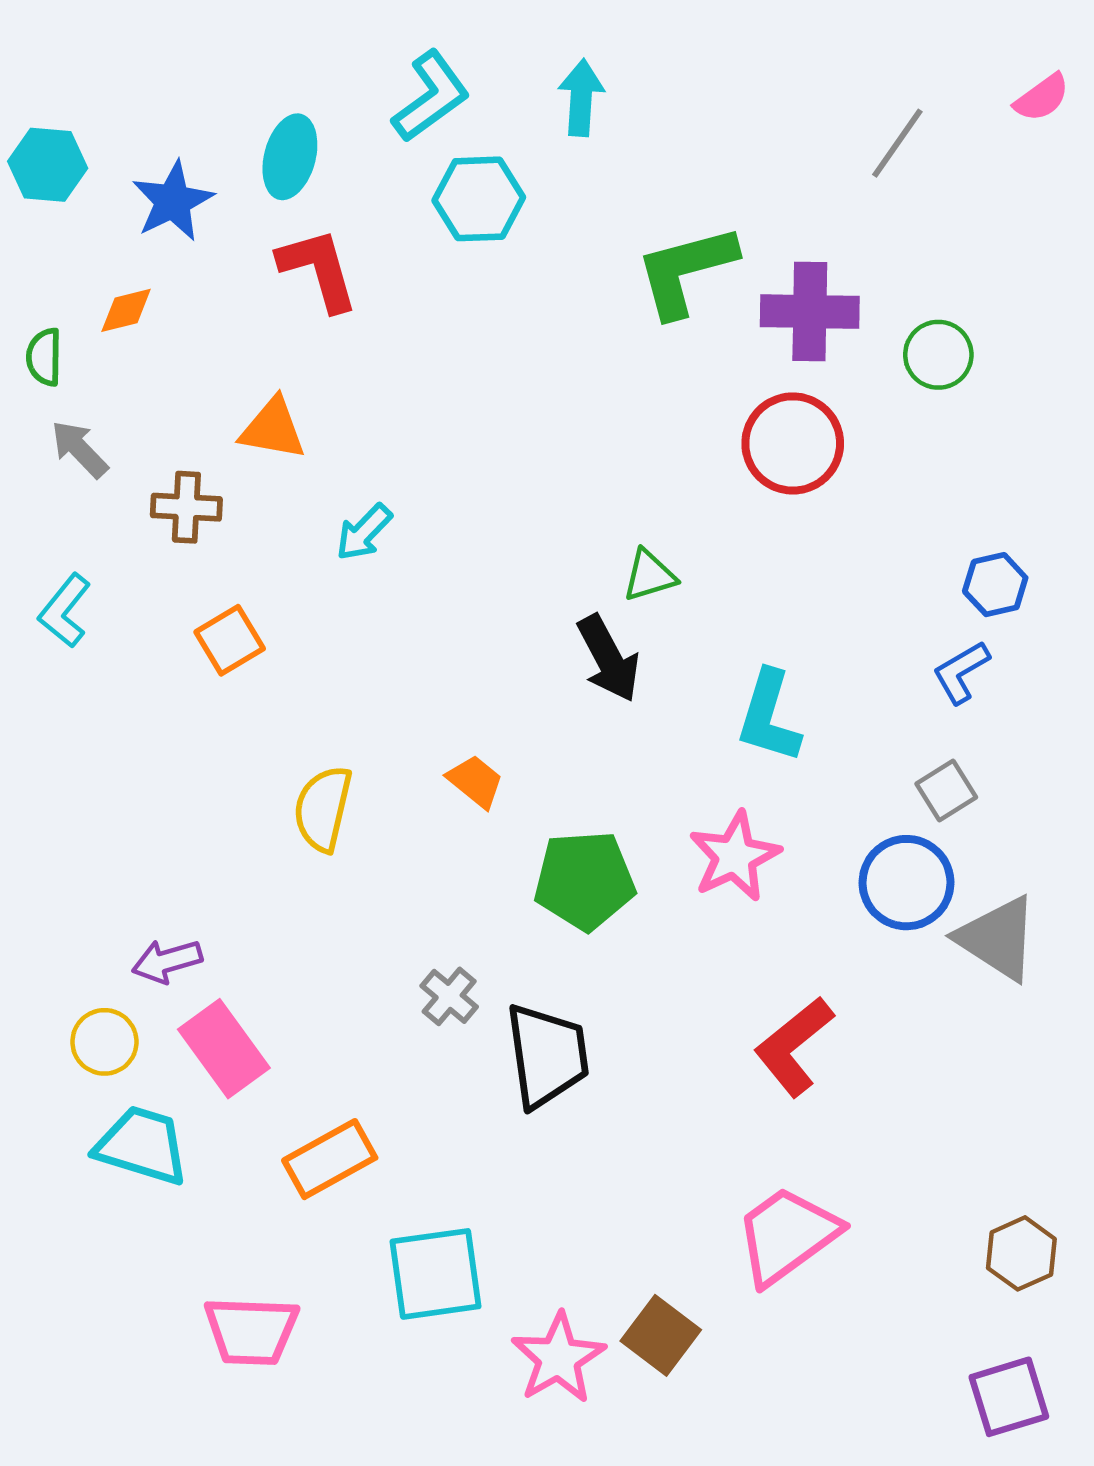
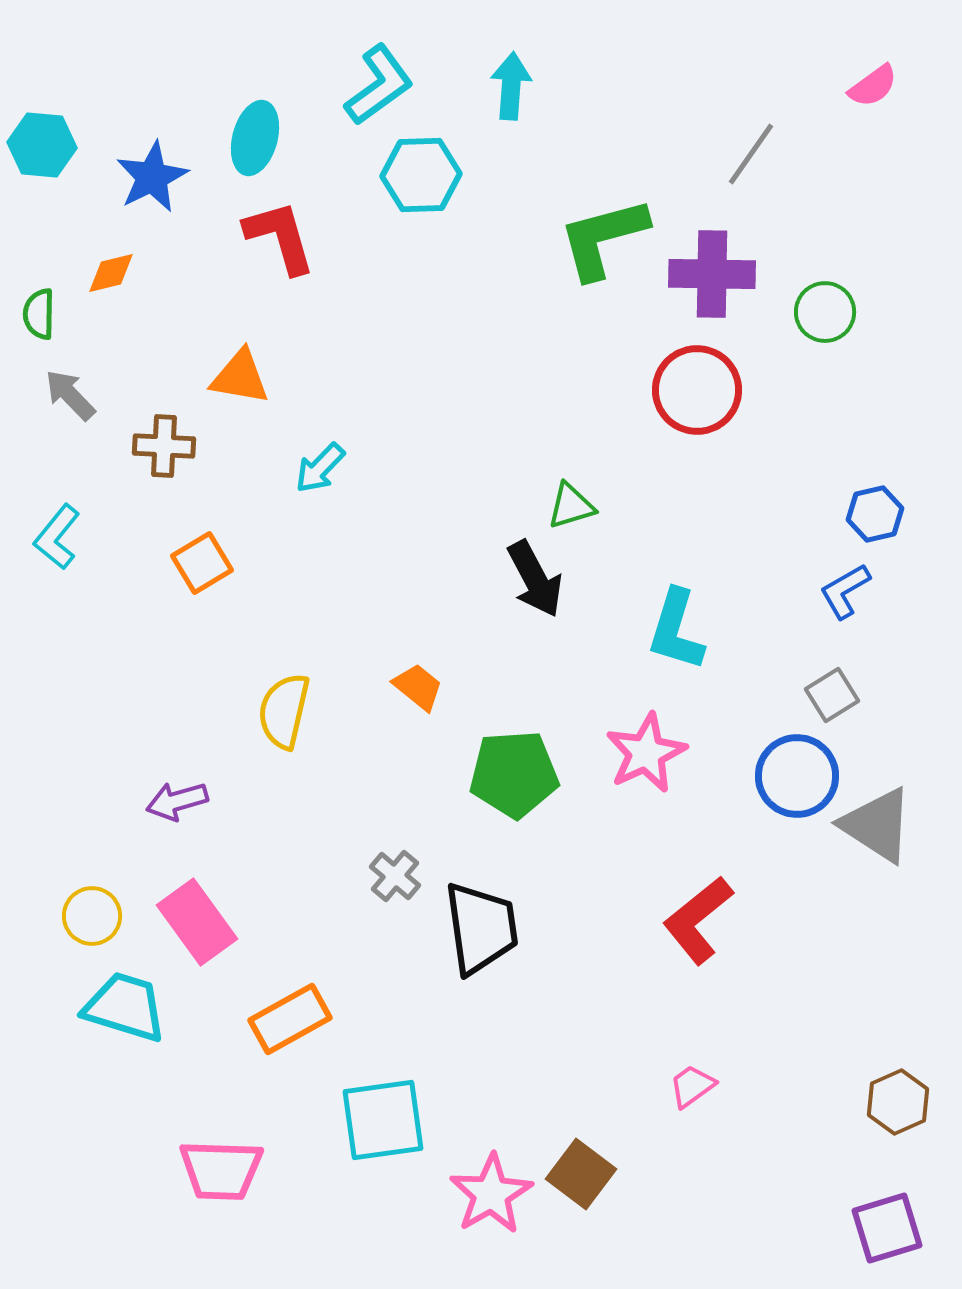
pink semicircle: (1042, 98) -> (873, 86), moved
gray line: (897, 143) -> (751, 154), moved
purple arrow: (167, 961) -> (177, 801), moved
pink trapezoid: (787, 1235) -> (692, 1086), size x0.5

